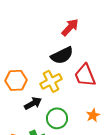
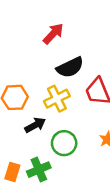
red arrow: (70, 27) -> (53, 34), moved

